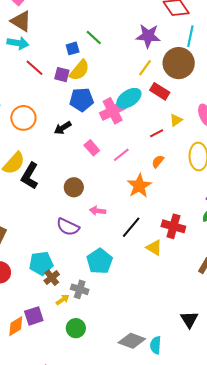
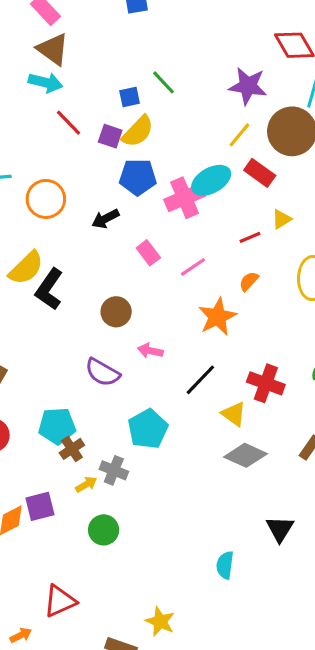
gray diamond: (132, 341) -> (245, 455), moved

